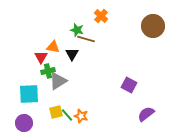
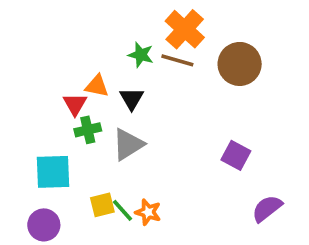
orange cross: (101, 16) -> (185, 29), size x1.5
brown circle: (153, 26) -> (240, 64), moved
brown line: (86, 39) -> (177, 60), moved
gray triangle: (58, 81) -> (128, 144), moved

